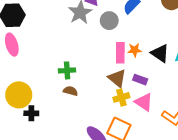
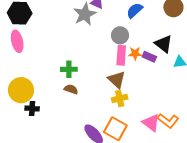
gray circle: (109, 21) -> (120, 35), moved
black triangle: (160, 53) -> (164, 44), moved
purple rectangle: (140, 80) -> (149, 57), moved
pink triangle: (144, 102) -> (151, 123), moved

